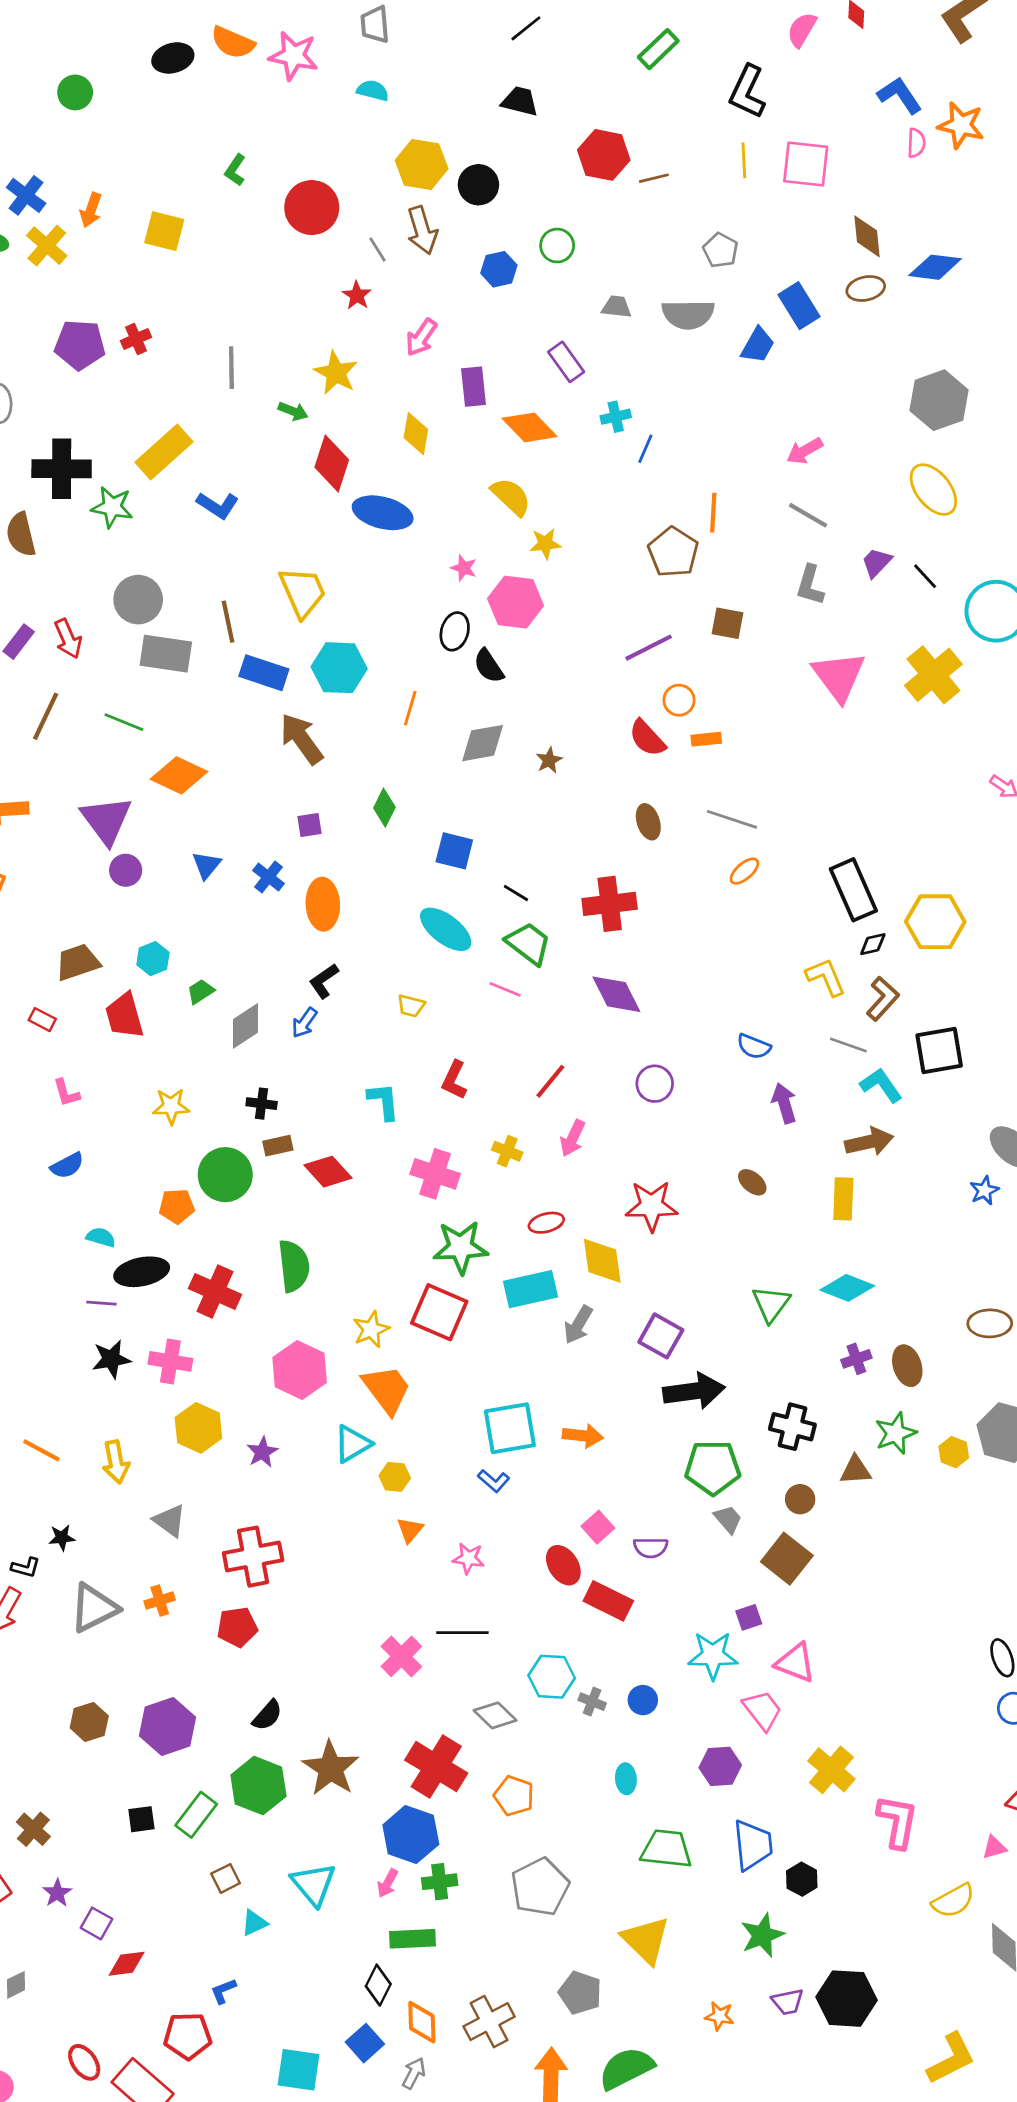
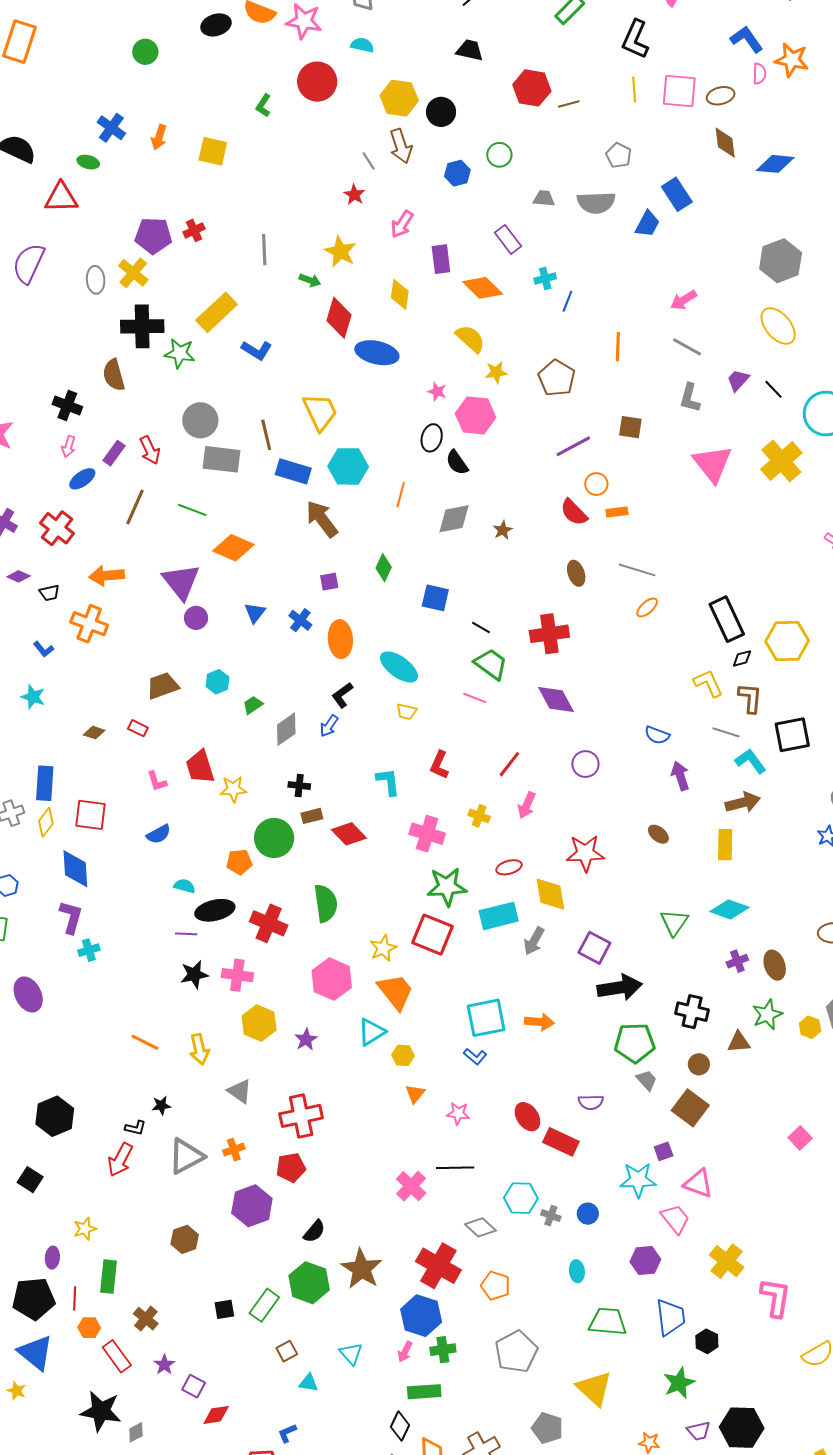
red circle: (312, 208) -> (317, 82), moved
yellow cross: (47, 246) -> (133, 273), moved
brown ellipse: (866, 288) -> (721, 96), moved
brown pentagon: (673, 552) -> (557, 378), moved
cyan ellipse: (446, 929) -> (399, 667), moved
brown L-shape: (883, 999) -> (750, 698), turned -36
red trapezoid: (124, 1016) -> (200, 767), moved
pink square: (598, 1527) -> (800, 1138), moved
purple hexagon: (168, 1727) -> (252, 1206), moved
cyan triangle: (313, 1884) -> (351, 1354), size x0.7
cyan triangle: (254, 1923) -> (309, 1383), turned 35

